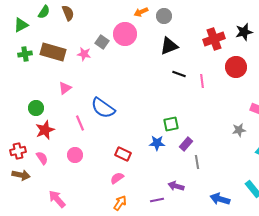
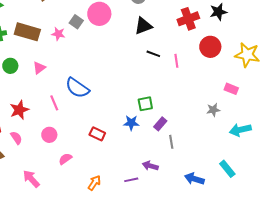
green circle: (36, 108) -> (10, 66), moved
pink semicircle: (117, 178) -> (65, 159), moved

